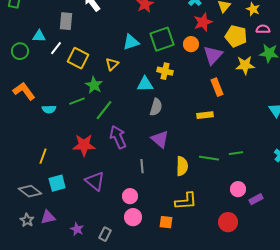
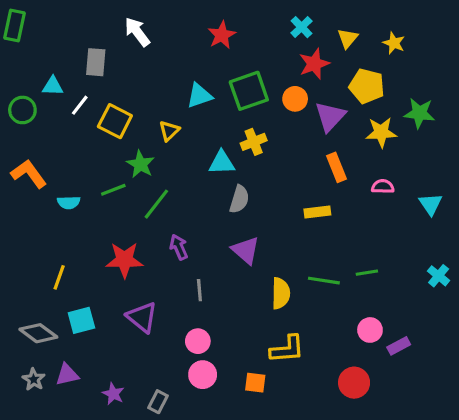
pink semicircle: (263, 29) -> (383, 187), moved
yellow cross: (165, 71) -> (254, 142), turned -35
purple arrow: (118, 137) -> (179, 247), size x0.7
gray line: (142, 166) -> (199, 290), moved

